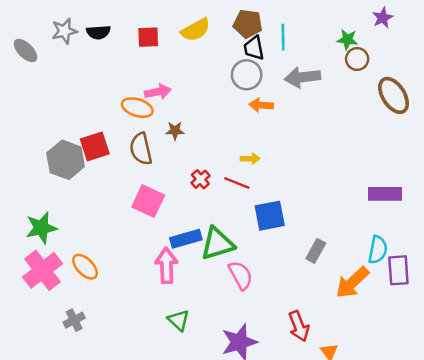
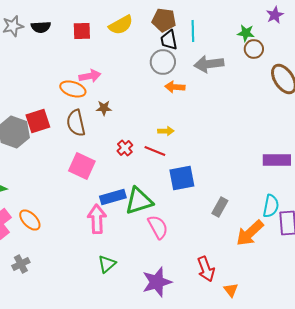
green triangle: (179, 320) -> (107, 264), turned 36

